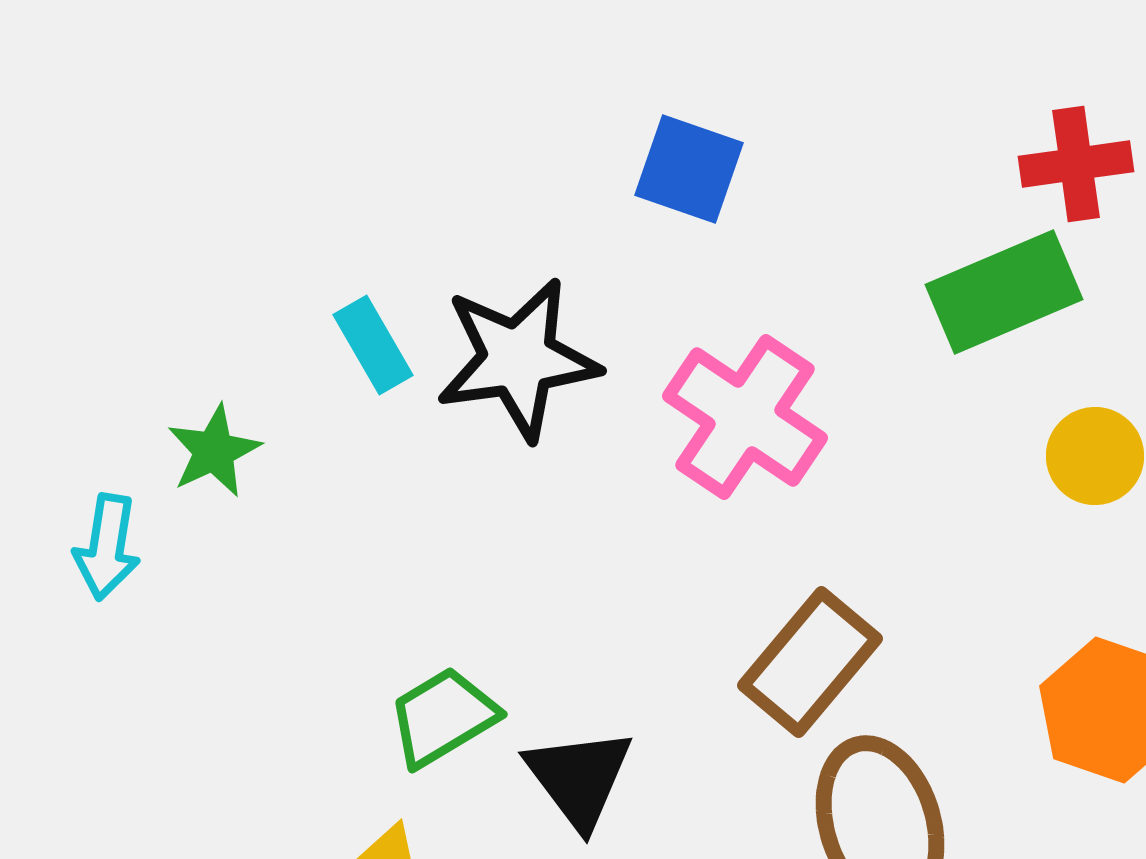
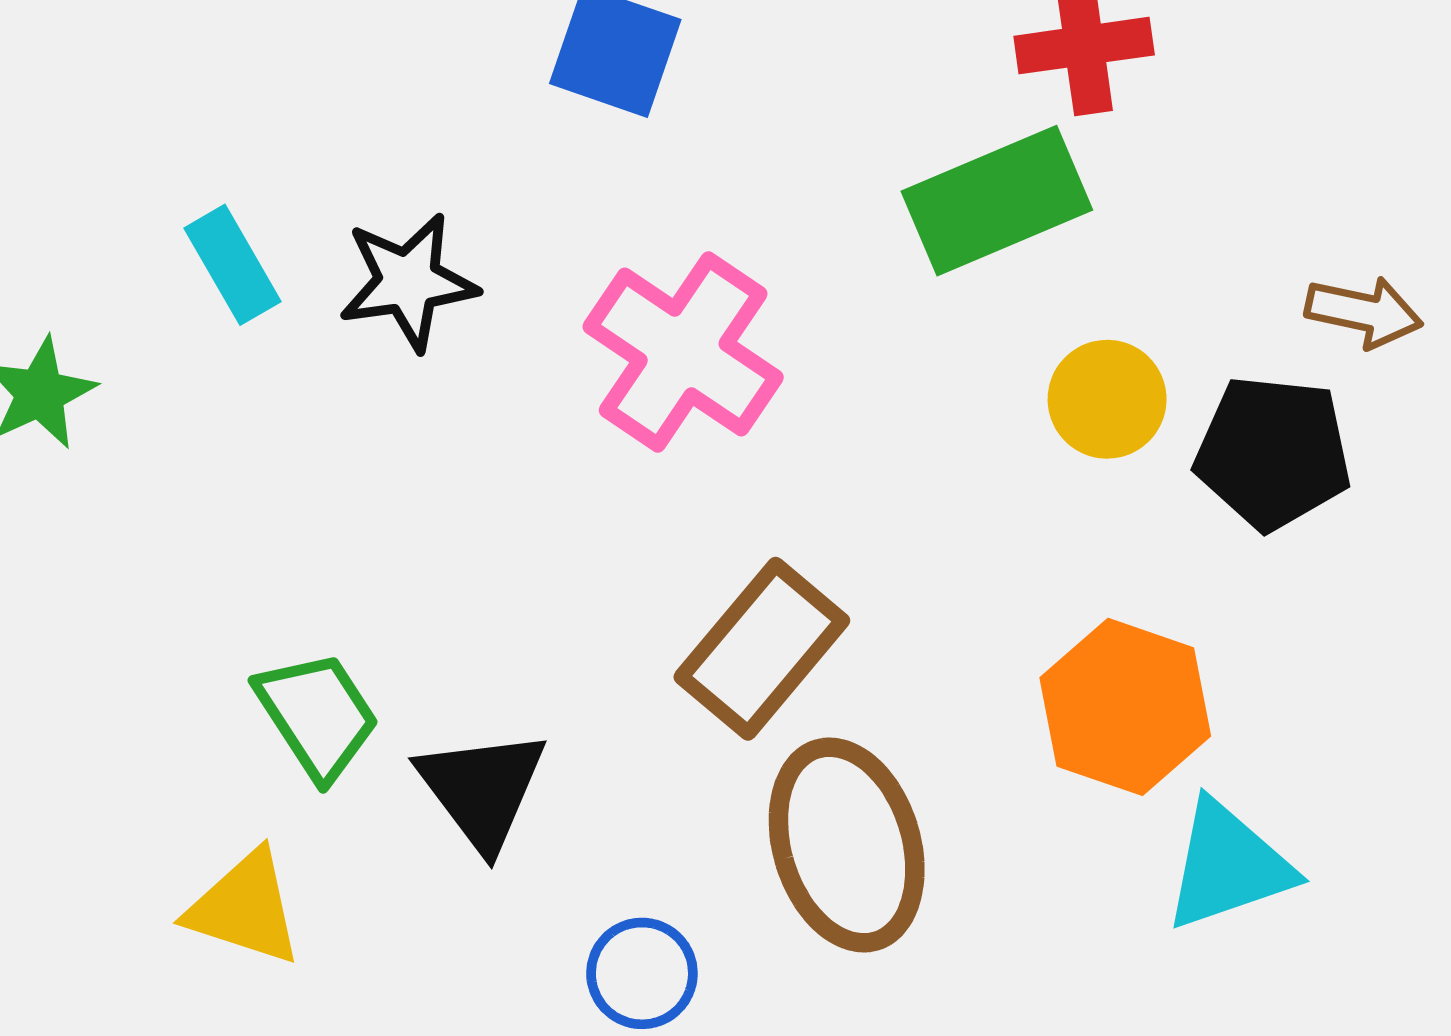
black star: (518, 359) -> (408, 282), size x0.7
green trapezoid: (443, 717) -> (317, 715), turned 88

